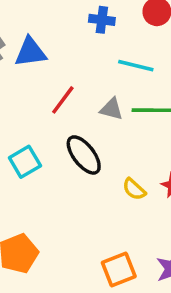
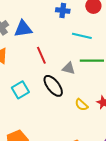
red line: (63, 100) -> (41, 55), turned -60
gray triangle: (111, 109) -> (69, 68), moved

